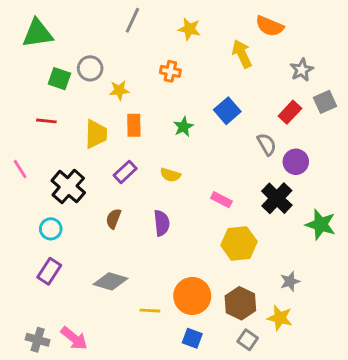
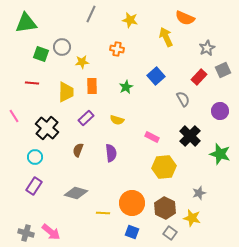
purple circle: (296, 162) -> (220, 111), moved

